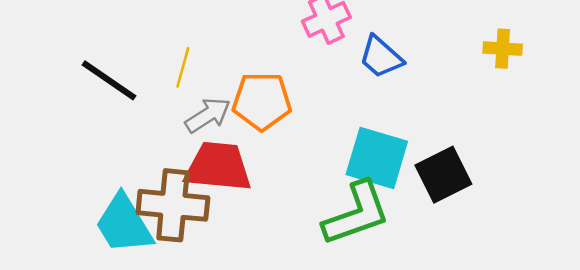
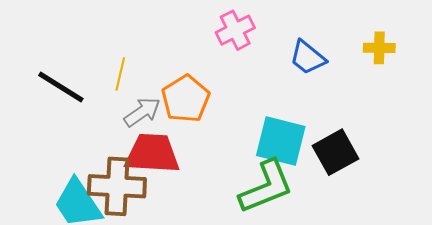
blue trapezoid: (381, 57) -> (308, 58), moved
orange pentagon: (262, 101) -> (186, 99), turned -30

